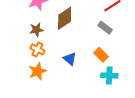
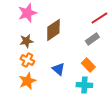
gray rectangle: (105, 28) -> (92, 39), turned -72
cyan cross: (109, 76) -> (84, 85), moved

